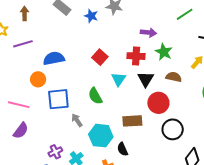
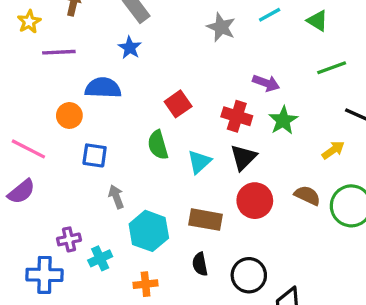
blue star: (91, 16) -> (130, 48), moved
brown semicircle: (174, 77) -> (307, 195), moved
cyan triangle: (119, 79) -> (199, 162), moved
green semicircle: (95, 96) -> (158, 145), moved
blue square: (58, 99) -> (95, 155), size x0.7
black circle: (173, 129) -> (249, 275), moved
black semicircle: (122, 149) -> (200, 264), moved

